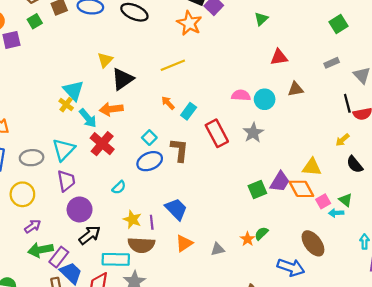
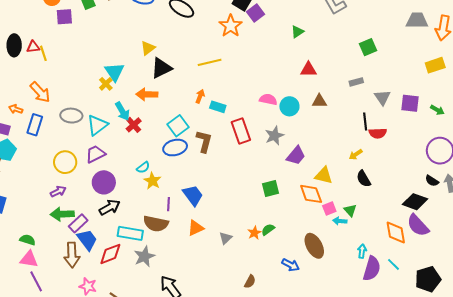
orange arrow: (168, 103) -> (200, 96), turned 56
cyan rectangle: (189, 111) -> (218, 107), turned 63
cyan arrow: (88, 118) -> (122, 111), moved
cyan square: (149, 138) -> (178, 126), size x1.5
red cross: (102, 144) -> (134, 125), size x0.7
gray ellipse: (32, 158) -> (71, 116), moved
purple trapezoid: (66, 181) -> (95, 154), turned -115
purple trapezoid: (280, 182) -> (296, 156), moved
yellow circle: (22, 194) -> (65, 162), moved
yellow star: (132, 219) -> (152, 181), moved
gray triangle: (218, 249) -> (226, 238), turned -40
blue arrow: (291, 267) -> (291, 265), size x0.7

